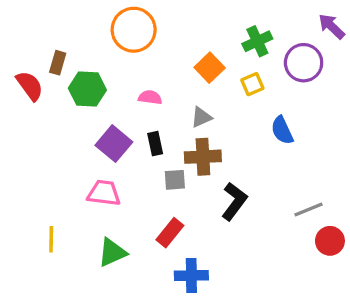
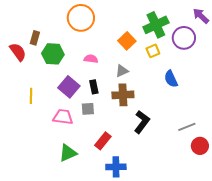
green cross: (257, 41) -> (156, 25), size x1.4
gray square: (175, 180) -> (88, 109), moved
yellow line: (51, 239) -> (31, 96), moved

